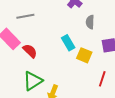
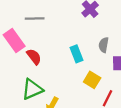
gray semicircle: (90, 22) -> (104, 45), moved
yellow square: (84, 55) -> (92, 80), moved

